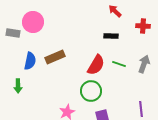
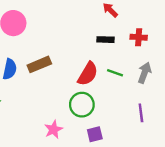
red cross: (143, 26) -> (139, 37), moved
purple line: (141, 109) -> (141, 113), moved

